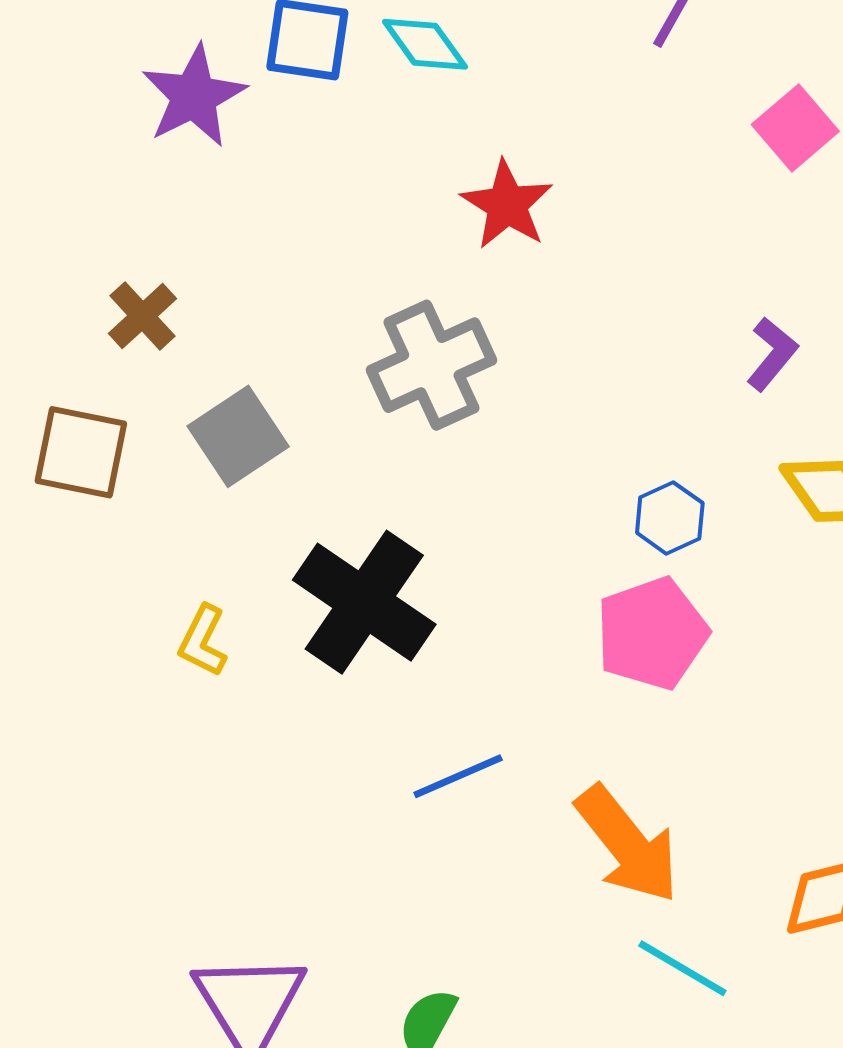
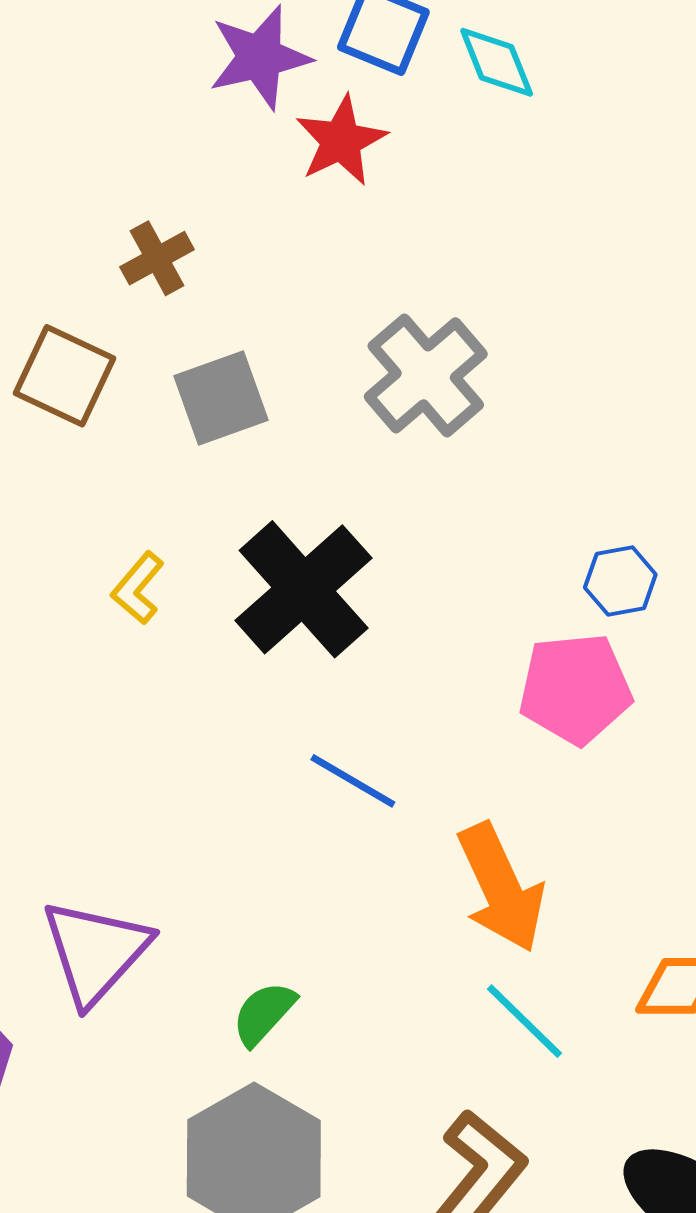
red star: (507, 205) -> (341, 141), moved
gray cross: (431, 365) -> (426, 375), turned -30
blue line: (458, 776) -> (353, 781), turned 40

